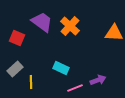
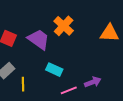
purple trapezoid: (42, 22) -> (39, 39), moved

